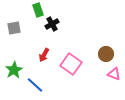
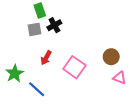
gray square: (14, 28) -> (35, 29), moved

